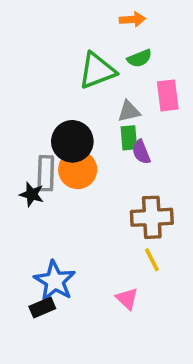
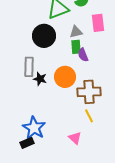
black circle: (72, 141) -> (44, 36), moved
orange circle: (78, 170) -> (65, 77), moved
black star: (32, 194) -> (40, 79), moved

